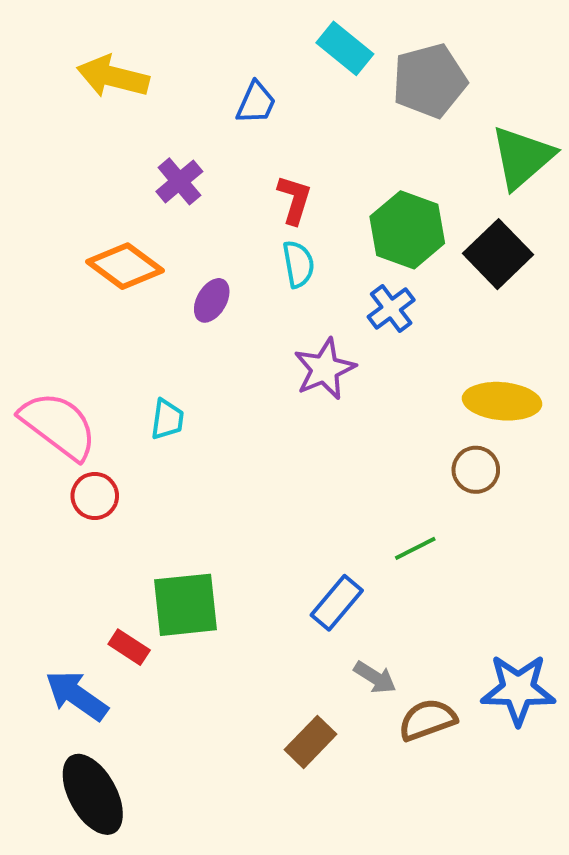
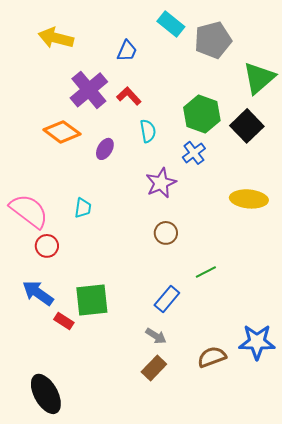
purple cross: (179, 181) -> (89, 90), size x1.6
red L-shape: (294, 200) -> (129, 96), moved, turned -60
brown circle: (476, 470) -> (166, 233), moved
gray arrow: (375, 677) -> (156, 336), moved
blue arrow: (77, 696) -> (38, 293), moved

